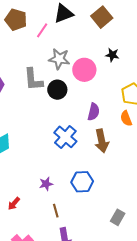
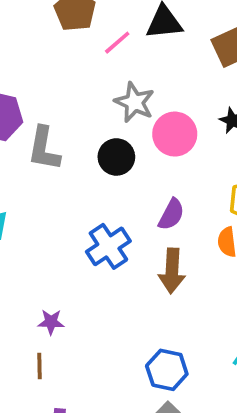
gray L-shape: (33, 80) -> (44, 149), moved
blue hexagon: (82, 182) -> (167, 370), moved
brown line: (56, 211) -> (40, 366), moved

